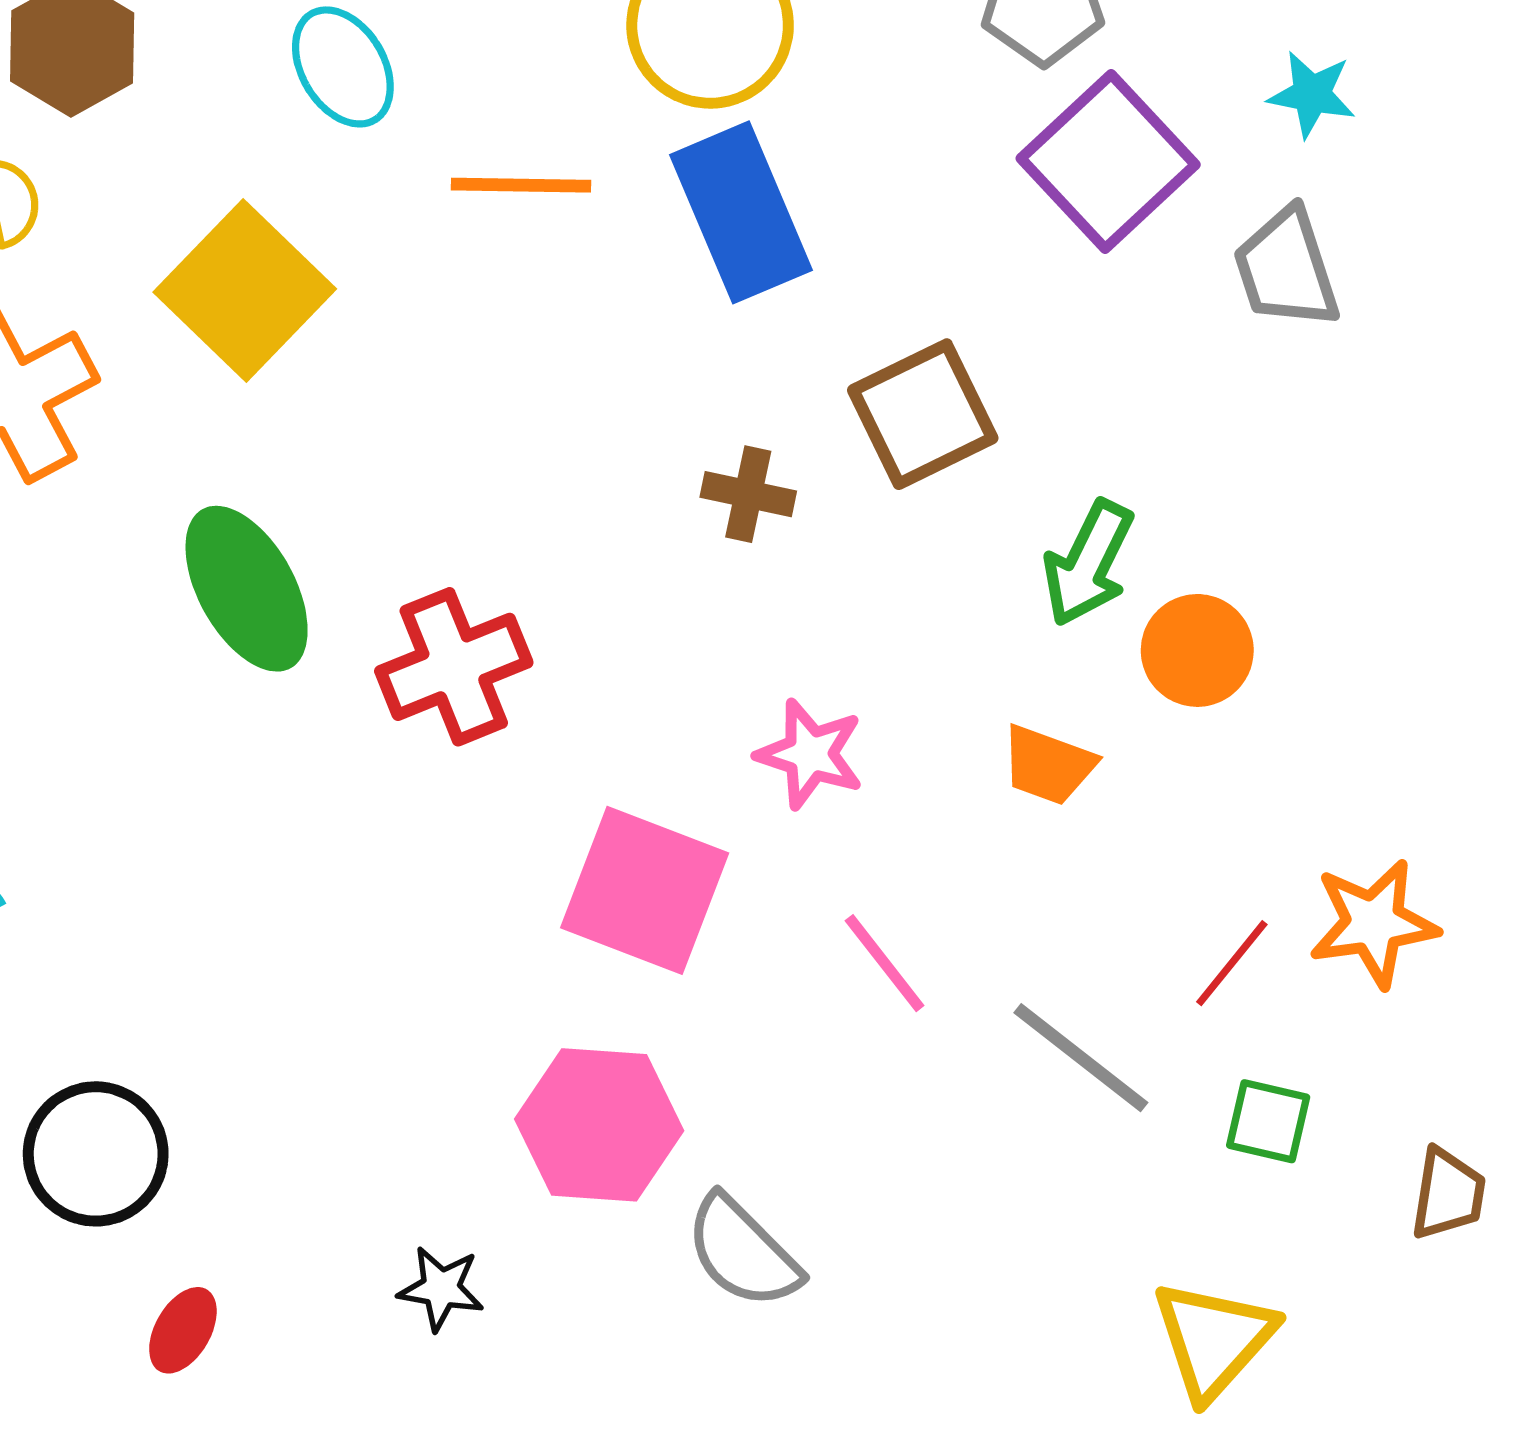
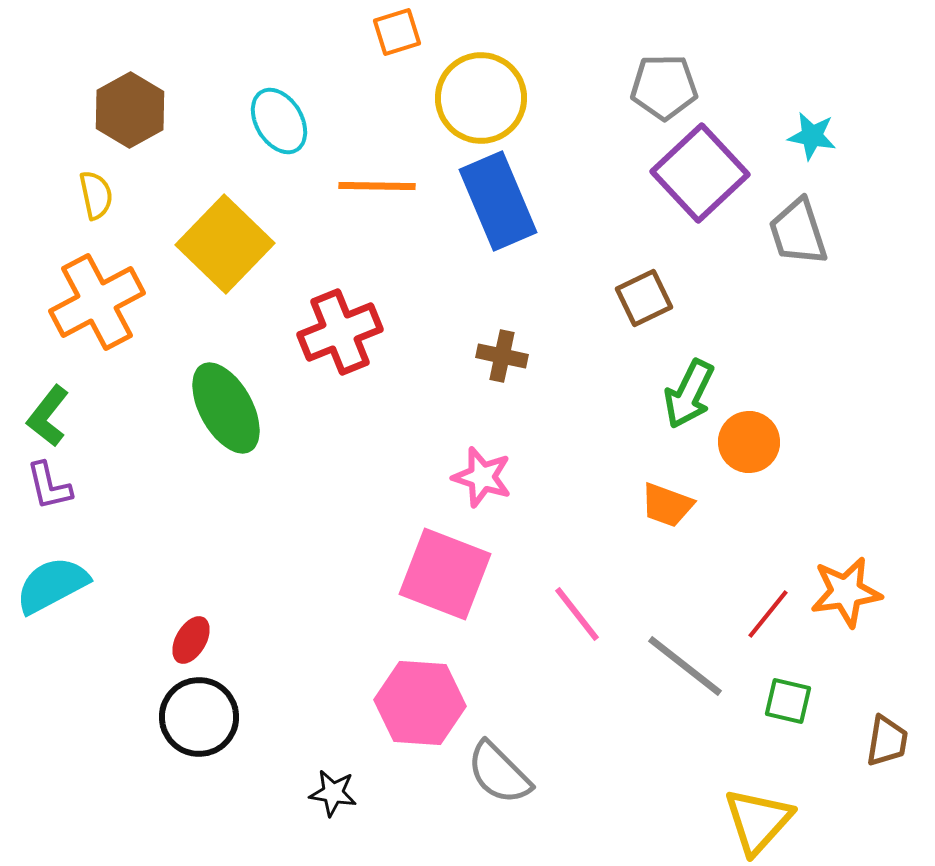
brown square: (923, 414) -> (644, 298), moved, size x0.7
red cross: (454, 667) -> (340, 332), moved
pink star: (810, 754) -> (482, 477), moved
black circle: (96, 1154) -> (199, 717), moved
red ellipse: (183, 1330) -> (191, 640), moved

